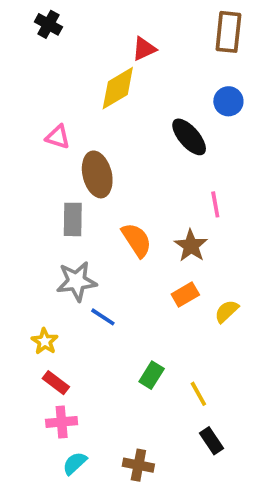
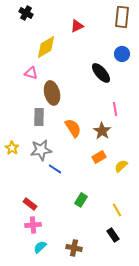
yellow diamond: (118, 88) -> (46, 47), moved
yellow star: (45, 341) -> (12, 148), moved
yellow line: (198, 394) -> (117, 210), moved

